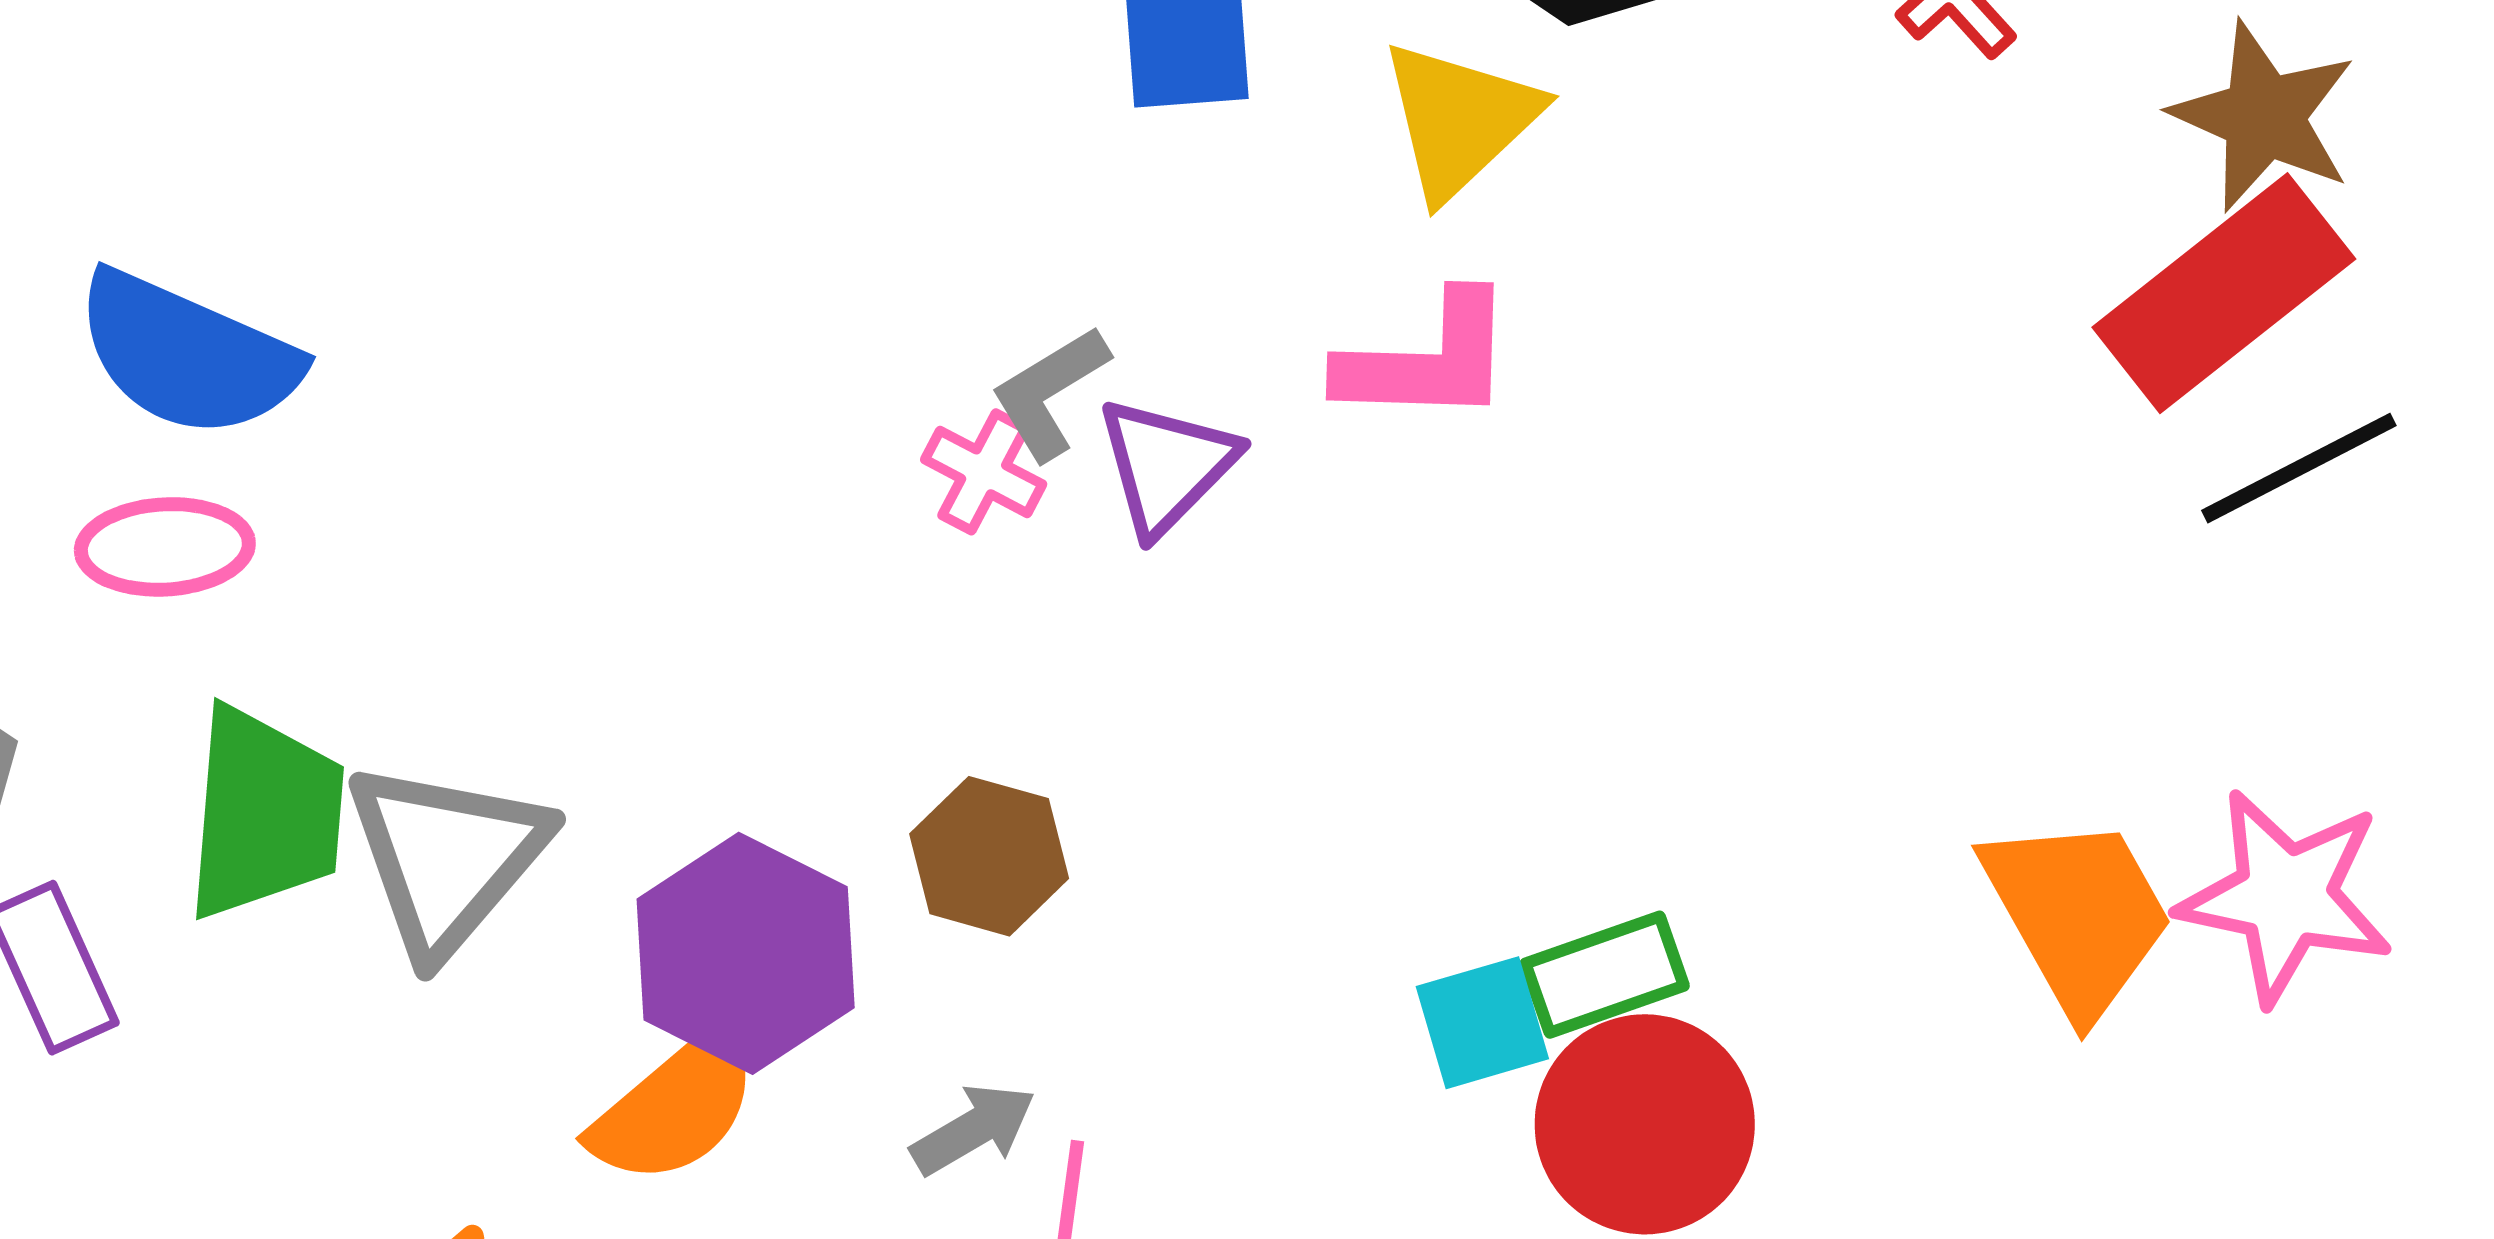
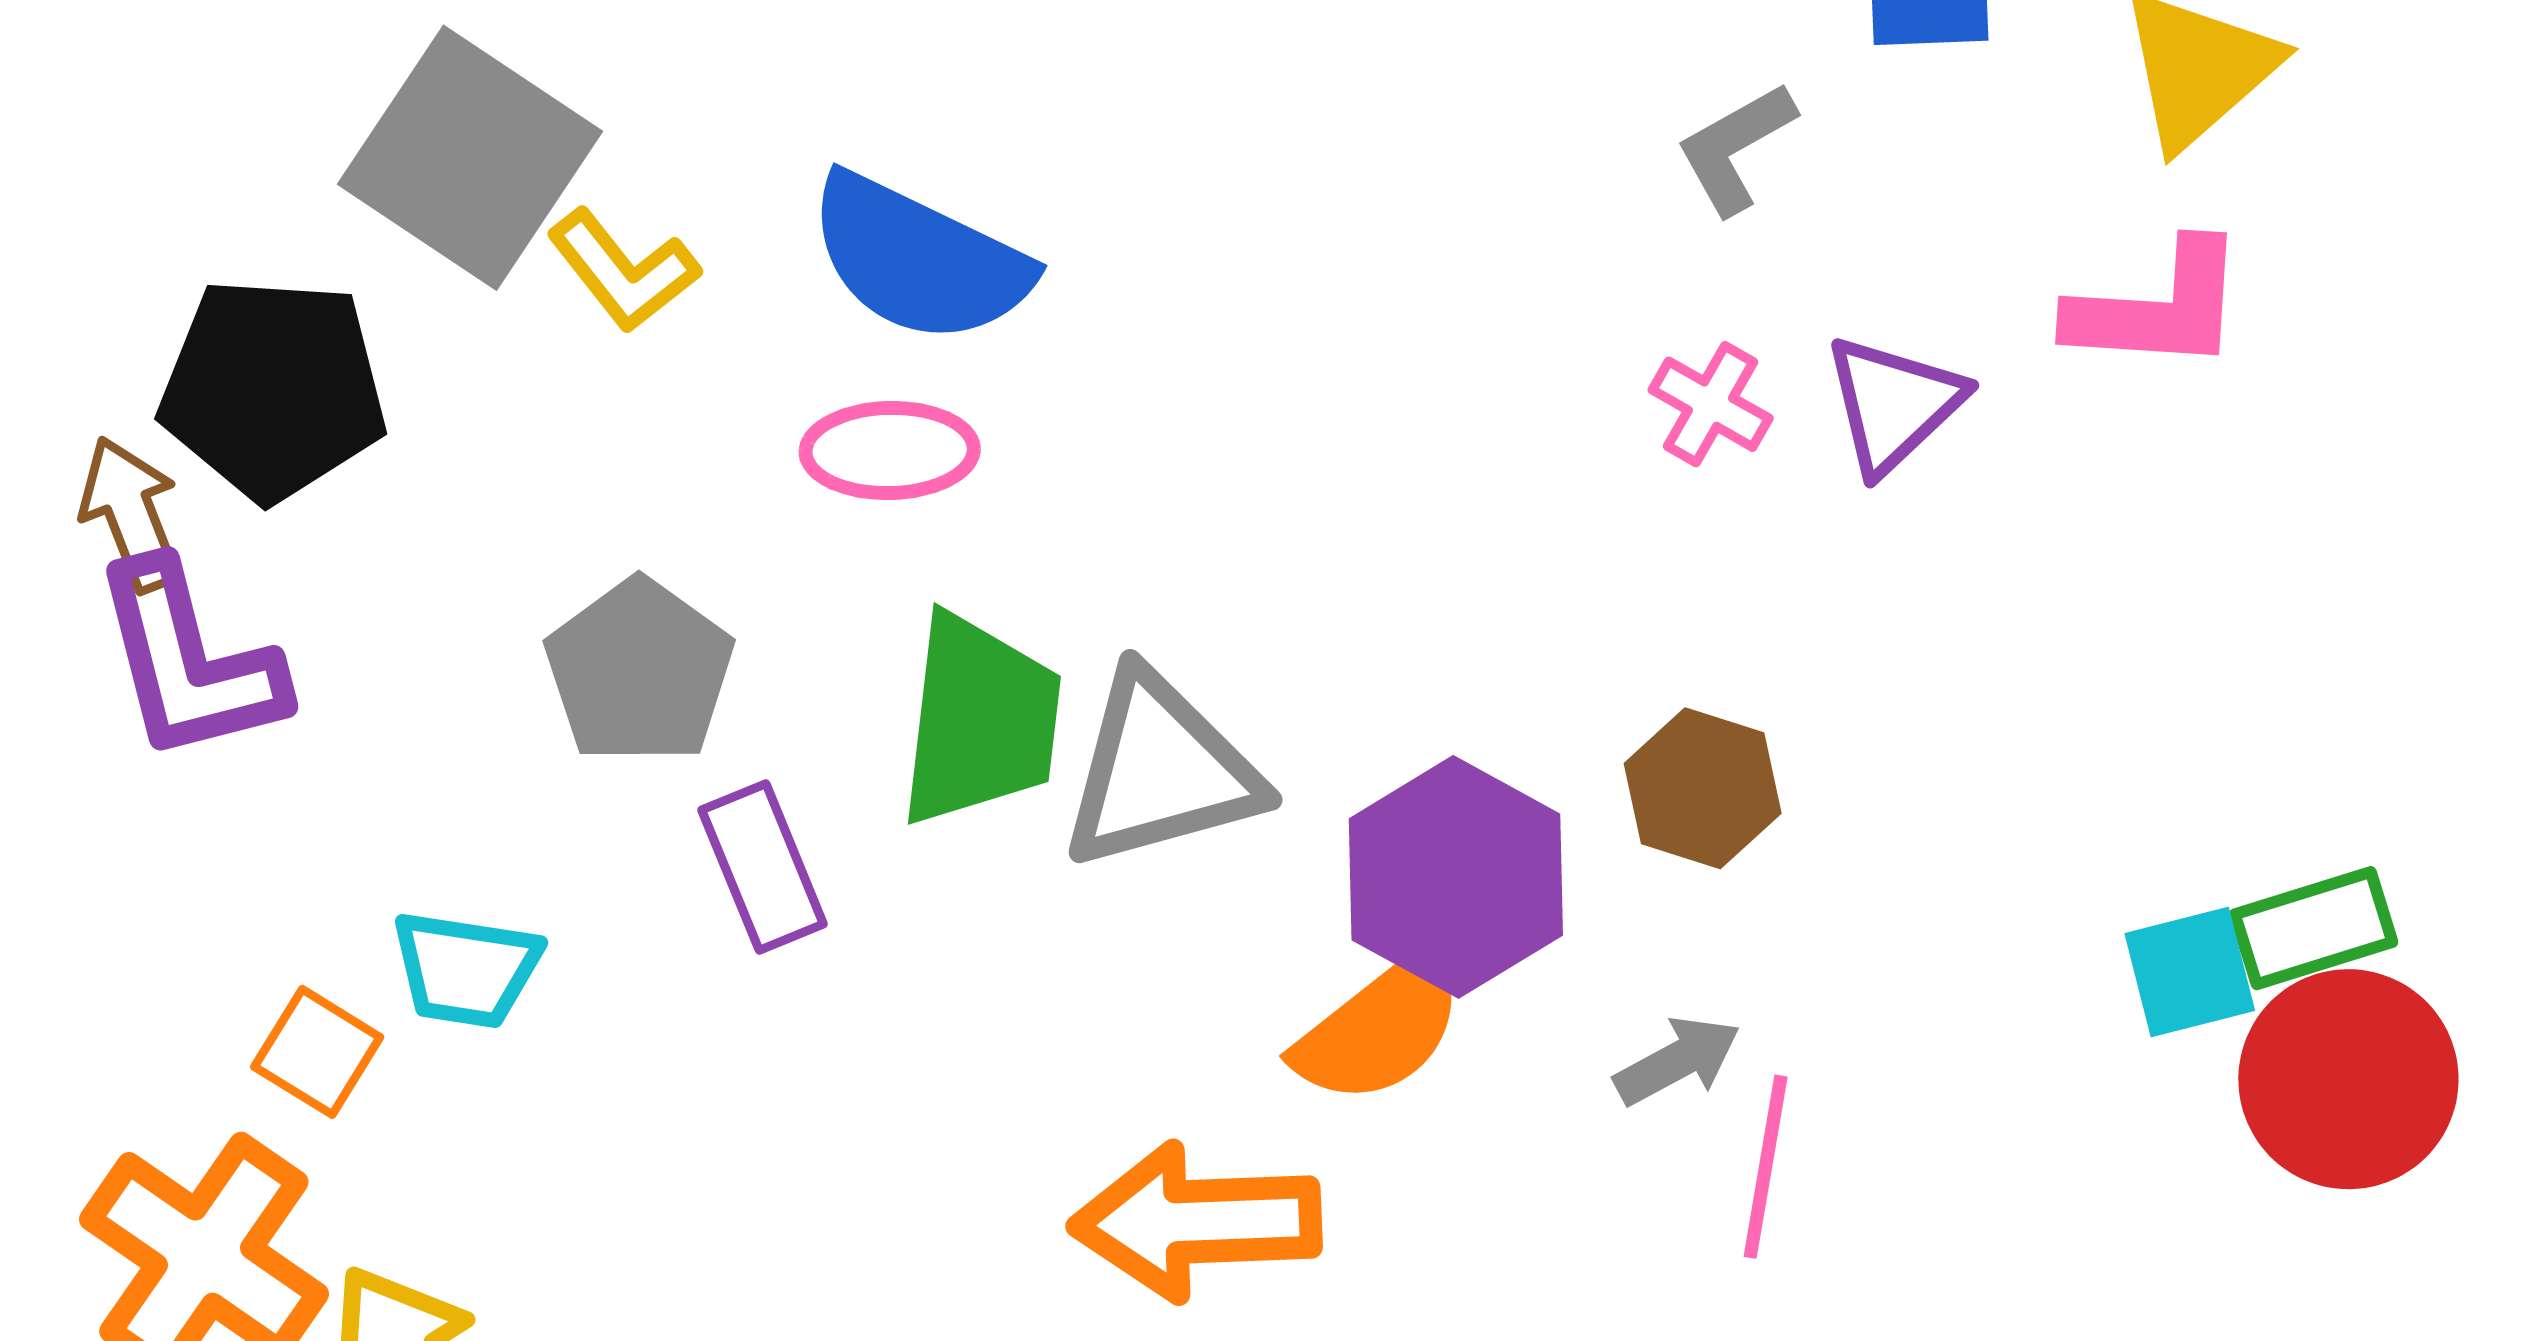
gray L-shape: (1050, 393) -> (1736, 148), moved
gray triangle: (447, 858) -> (1160, 771), turned 32

